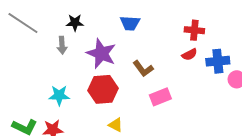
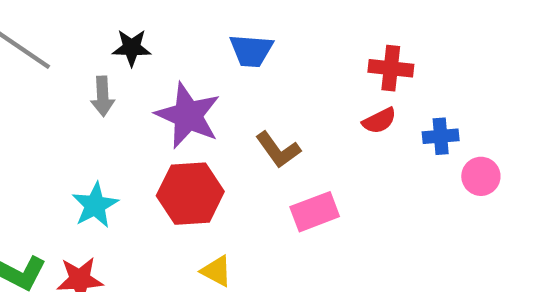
blue cross: (218, 61) -> (441, 136), size x0.7
cyan star: (59, 95) -> (95, 205), turned -30

